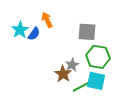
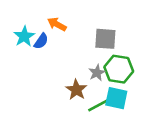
orange arrow: (47, 20) -> (57, 24), turned -35
gray star: (72, 65) -> (97, 73), moved

